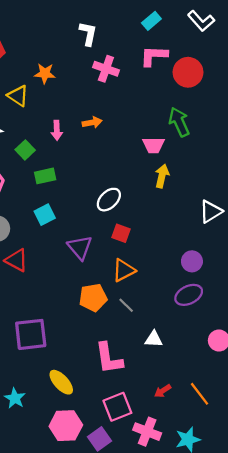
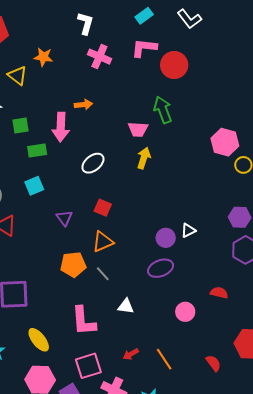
pink arrow: (57, 130) -> (61, 127), moved, size x1.6
green square: (25, 150) -> (21, 125), turned 30
white ellipse: (109, 200) -> (93, 163), moved
white triangle: (211, 211) -> (188, 230), moved, size x0.7
purple triangle: (80, 247) -> (64, 218), size x0.7

